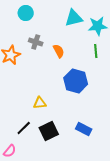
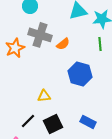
gray cross: (36, 42) -> (40, 35), size x1.6
orange semicircle: (59, 51) -> (63, 44), turned 80

